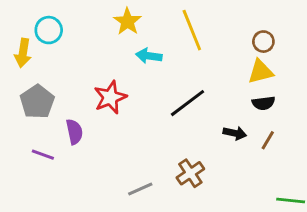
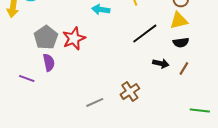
gray pentagon: (37, 102) -> (46, 37), moved
black line: (188, 103) -> (145, 33), moved

